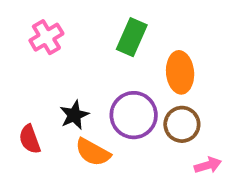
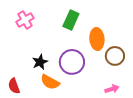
brown circle: (182, 124) -> (115, 56), moved
red semicircle: (30, 139) -> (14, 86), moved

